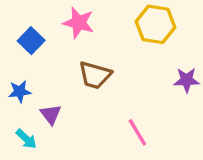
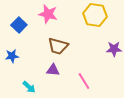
purple triangle: (51, 114) -> (53, 70), moved, turned -48
cyan arrow: (26, 139) -> (29, 87), moved

